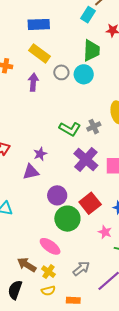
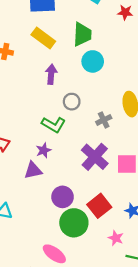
green trapezoid: (91, 50) -> (82, 34), moved
gray circle: (61, 72) -> (72, 102), moved
purple arrow: (33, 82) -> (51, 74), moved
green L-shape: (70, 129) -> (54, 125), moved

